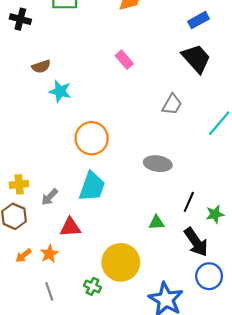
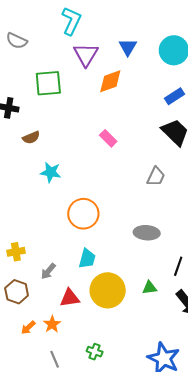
brown semicircle: (41, 67) -> (31, 138), moved
yellow cross: (19, 184) -> (16, 252), moved
cyan trapezoid: (92, 187) -> (87, 259), size x0.7
yellow circle: (121, 262) -> (108, 290), moved

